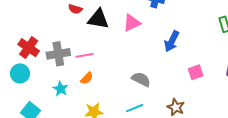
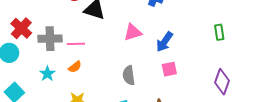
pink triangle: (132, 23) -> (133, 32), moved
pink square: (196, 72) -> (169, 69), moved
gray semicircle: (141, 79) -> (129, 75), turned -132

